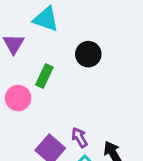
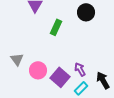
pink circle: (18, 98) -> (38, 70), moved

